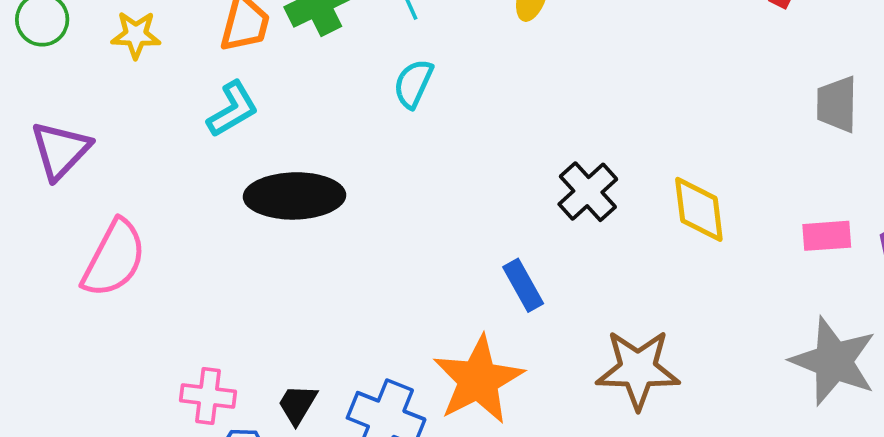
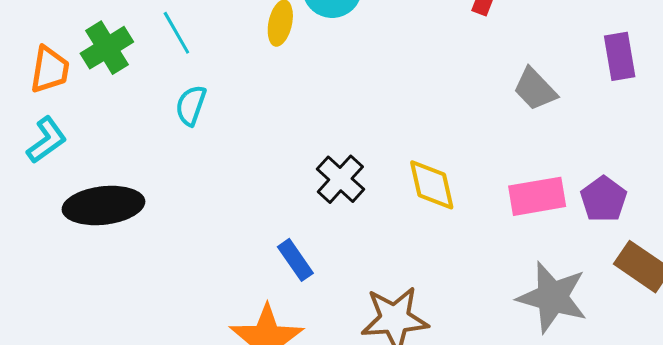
gray trapezoid: (837, 104) -> (535, 89), turned -39
pink rectangle: (827, 236) -> (537, 196), size x1.4

